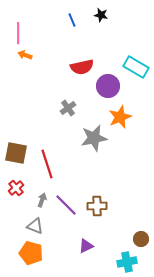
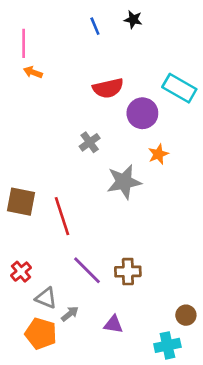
orange star: (120, 117) -> (158, 154), size x0.7
red cross: (16, 188) -> (21, 272), moved
gray arrow: (42, 200) -> (70, 314), moved, turned 32
purple triangle: (86, 246) -> (113, 324), turned 35

